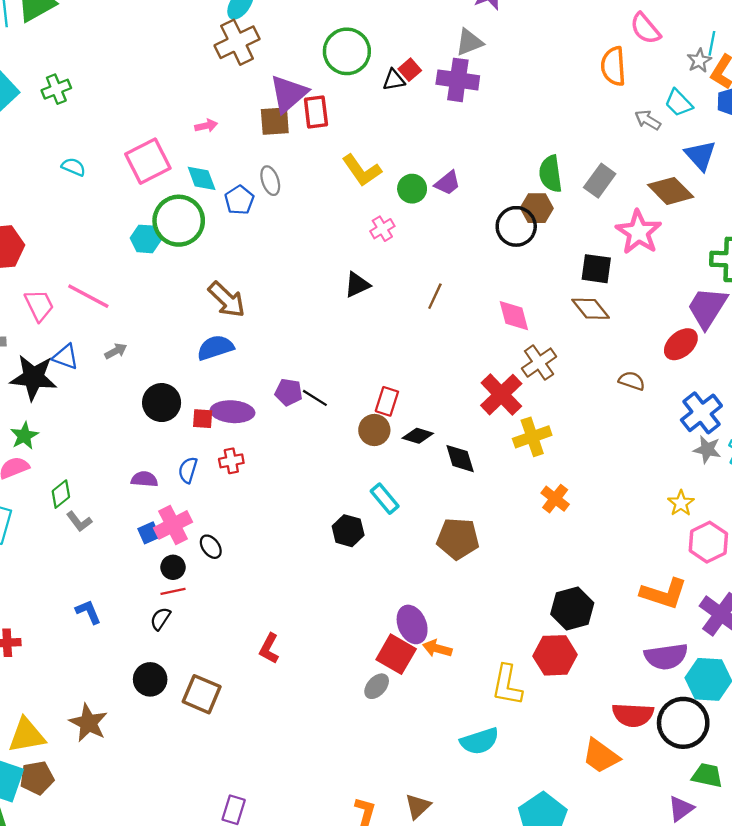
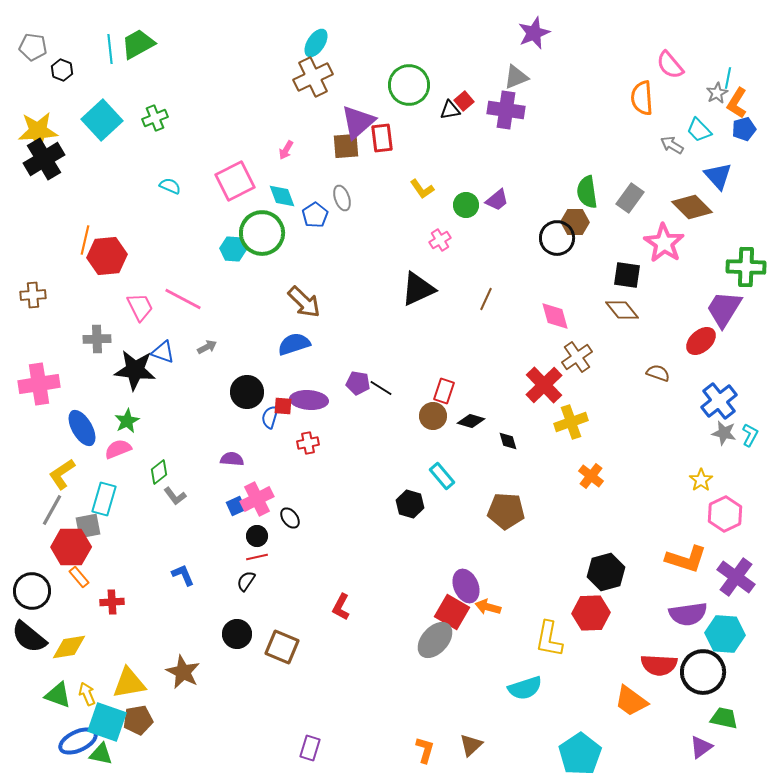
pink arrow: (206, 126) -> (286, 150), turned 132
yellow L-shape: (362, 170) -> (422, 189), size x0.7
black triangle: (357, 285) -> (418, 289), size x1.5
black diamond: (460, 459) -> (508, 441), size x0.7
blue semicircle: (188, 470) -> (270, 417), moved
gray ellipse: (377, 686) -> (435, 640), size x1.6

